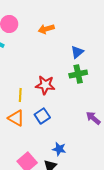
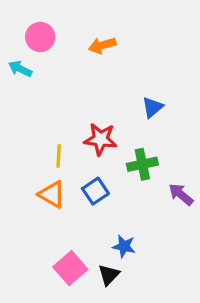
blue triangle: (77, 52) -> (152, 107), moved
green cross: (78, 74) -> (142, 164), moved

